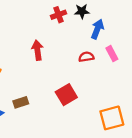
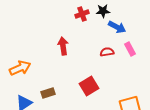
blue arrow: (97, 29) -> (117, 27), turned 96

